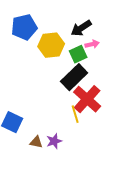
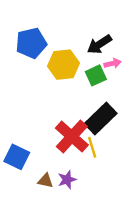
black rectangle: (74, 77) -> (101, 119), moved
red cross: (87, 99) -> (72, 136), moved

